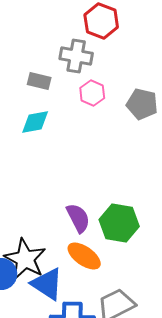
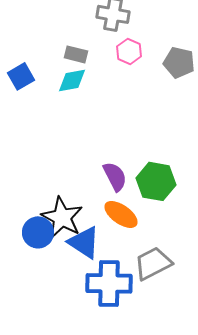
gray rectangle: (39, 81) -> (76, 54), moved

